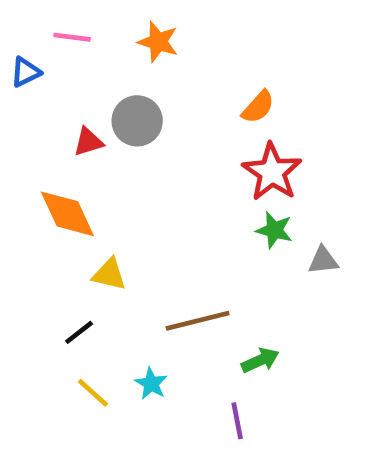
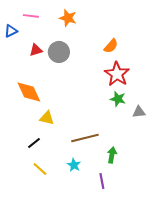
red triangle: (88, 142) -> (36, 50), moved
green arrow: (260, 360) -> (112, 155), turned -56
cyan star: (151, 384) -> (74, 165), moved

